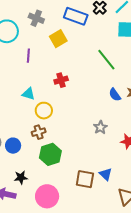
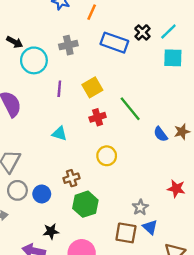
gray cross: (36, 18) -> (68, 45), turned -35
yellow square: (58, 39) -> (92, 87), moved
green line: (106, 60) -> (130, 109), moved
yellow circle: (44, 111) -> (107, 156), moved
gray star: (100, 127) -> (140, 207), moved

